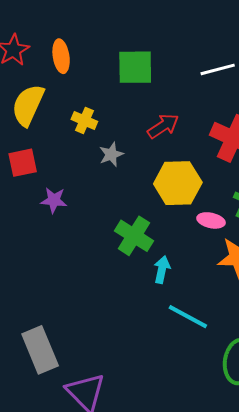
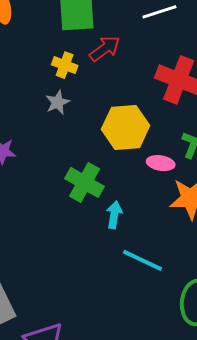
yellow cross: (84, 120) -> (65, 65), moved
red arrow: (163, 126) -> (105, 49), moved

